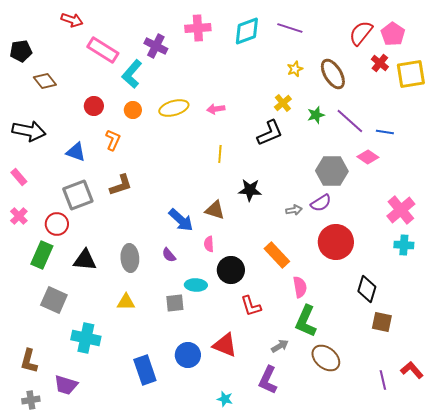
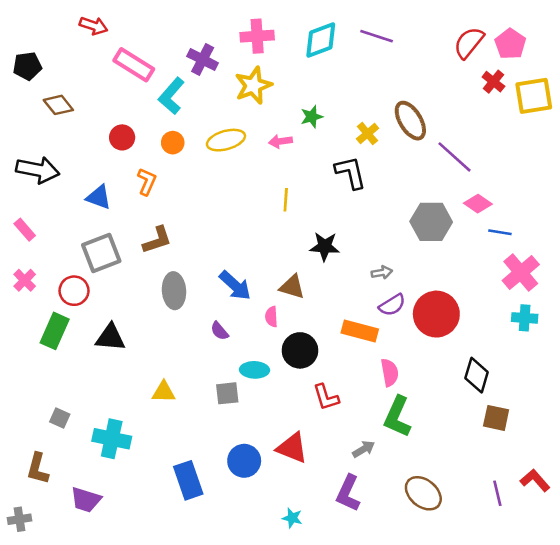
yellow star: (295, 69) -> (253, 86), moved, size x1.8
brown ellipse: (333, 74) -> (410, 121), moved
green star: (316, 115) -> (312, 117), moved
blue line: (385, 132) -> (500, 232), moved
black L-shape: (270, 133) -> (351, 173), turned -80
purple semicircle: (321, 203) -> (392, 305), moved
brown triangle: (215, 210) -> (292, 287), moved
orange rectangle: (277, 255) -> (360, 331), turned -32
gray ellipse: (130, 258) -> (174, 291), moved
gray square: (54, 300) -> (60, 418), moved, size x0.6
brown ellipse: (326, 358) -> (423, 493), moved
gray cross: (31, 400) -> (19, 519), moved

